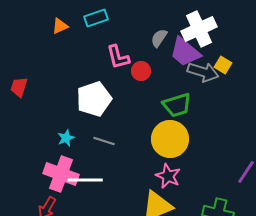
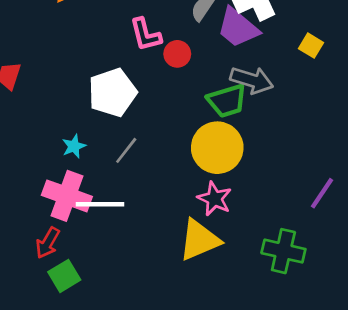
yellow square: (223, 65) -> (311, 46), moved
gray arrow: (203, 72) -> (252, 80), moved
gray line: (104, 141) -> (126, 150), turned -70

